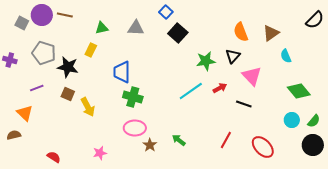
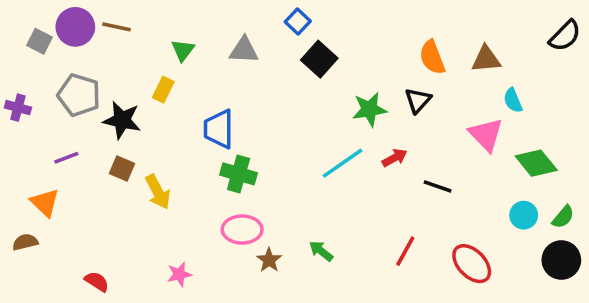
green triangle: (102, 28) -> (183, 50), turned -40
brown triangle: (271, 33) -> (486, 59), turned 30
pink triangle: (252, 76) -> (486, 134), moved

